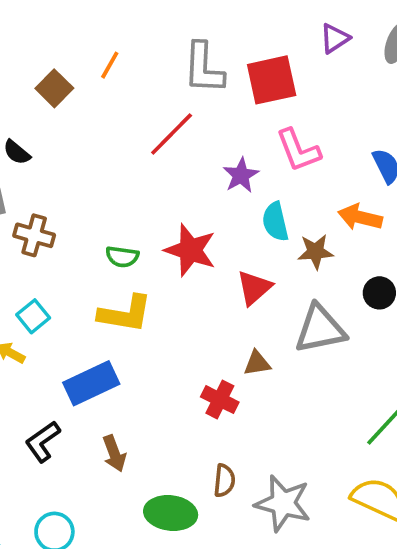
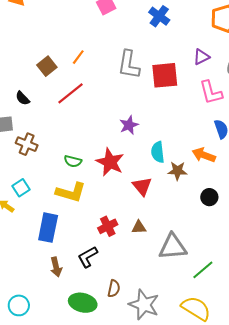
red line: (172, 134) -> (71, 93), moved
pink L-shape: (298, 150) -> (211, 92), moved
purple star: (241, 175) -> (129, 125), moved
red triangle: (254, 288) -> (142, 186), turned -35
gray triangle: (320, 329) -> (173, 247), moved
blue rectangle: (91, 383) -> (48, 228), turned -60
red cross: (220, 400) -> (108, 226), moved, turned 30
black L-shape: (43, 442) -> (88, 257), moved

